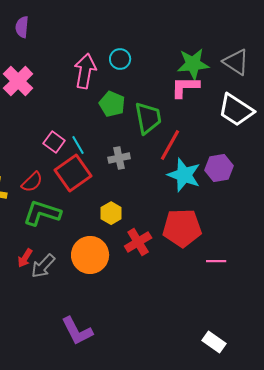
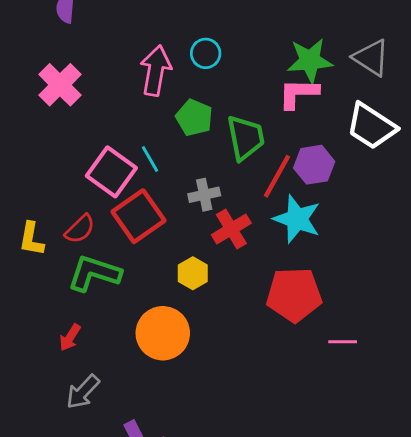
pink square: (54, 142) -> (111, 172), size x1.6
cyan line: (78, 145) -> (150, 159), moved
purple hexagon: (219, 168) -> (314, 165), moved
red cross: (138, 242) -> (231, 229), moved
gray arrow: (43, 266) -> (83, 392), moved

